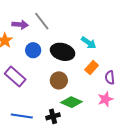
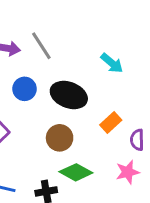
cyan arrow: (89, 43) -> (112, 63), moved

